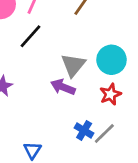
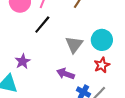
purple arrow: (63, 87) -> (65, 74), moved

